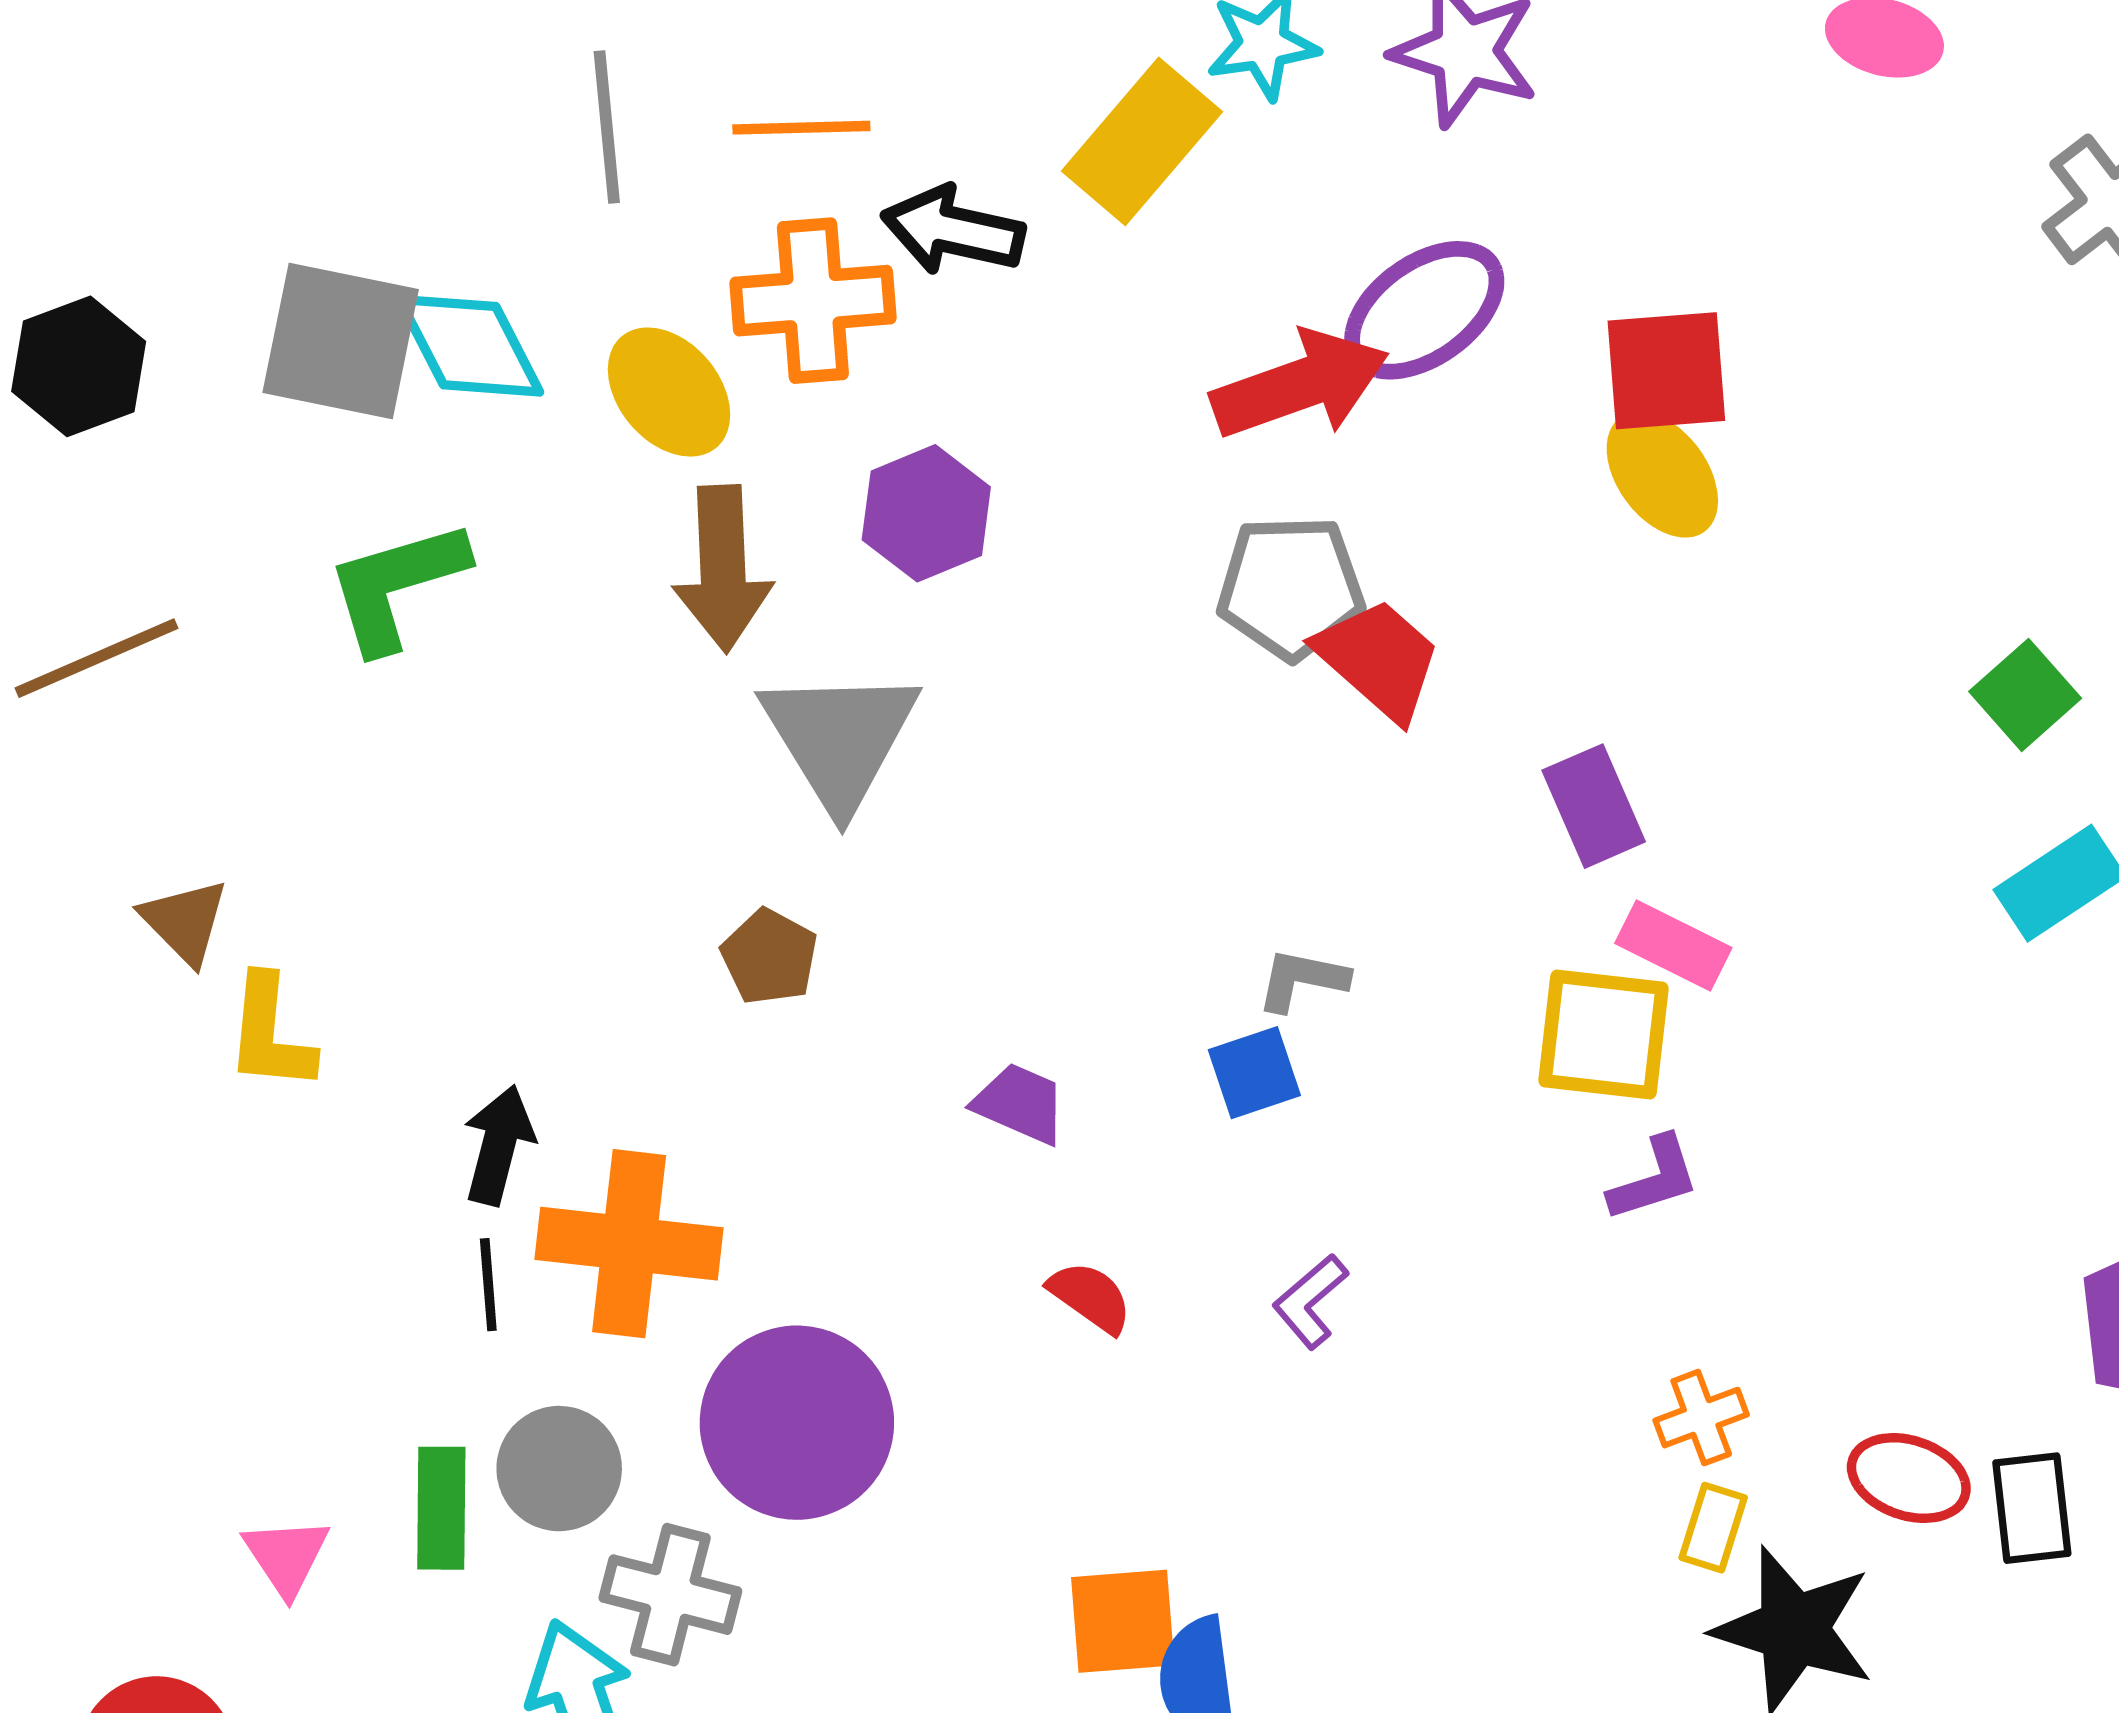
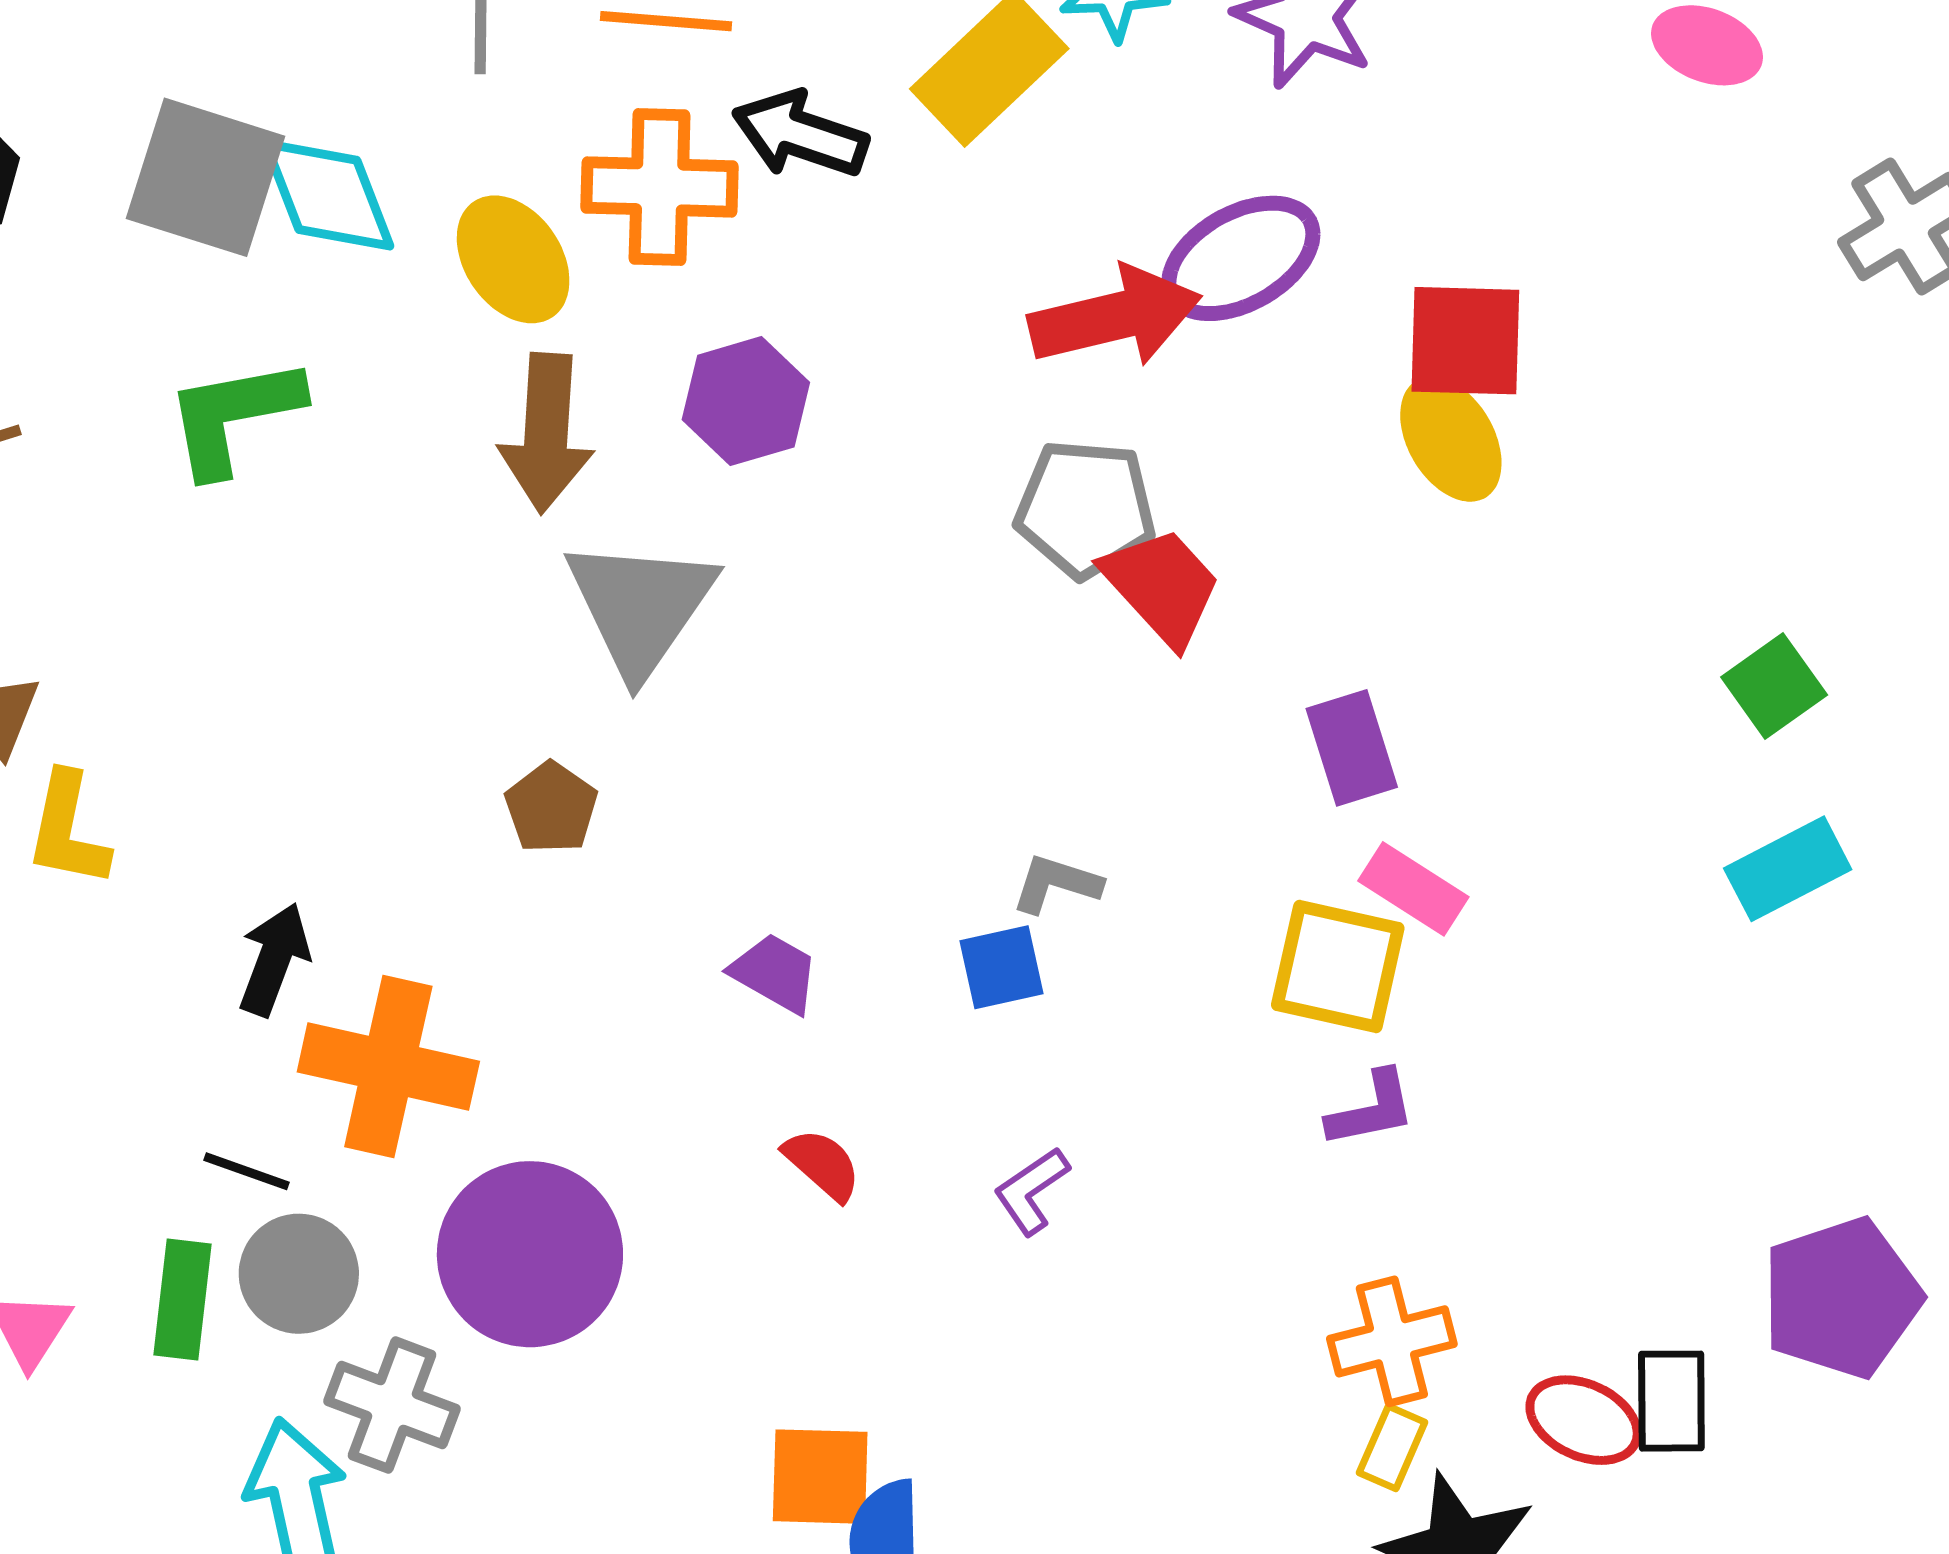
black line: (488, 1285) -> (246, 1171), moved, turned -72
orange cross: (1701, 1418) -> (1392, 1341), size x1.4
black rectangle: (2032, 1508) -> (1671, 1401), moved

